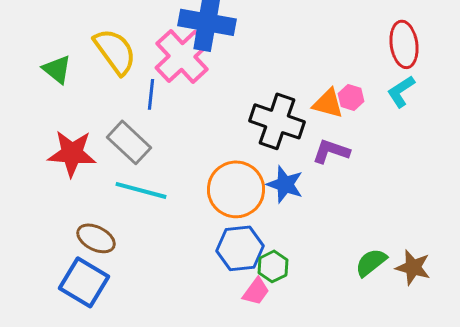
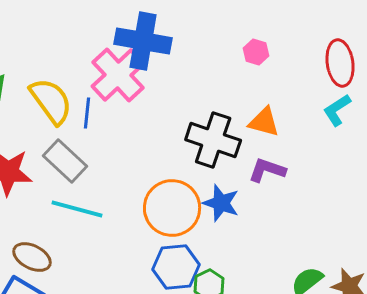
yellow semicircle: (115, 51) -> (51, 101), moved
pink hexagon: (351, 97) -> (256, 52), moved

